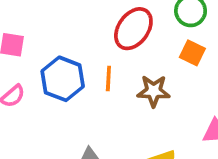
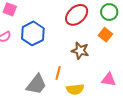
orange line: (108, 79) -> (58, 73), moved

